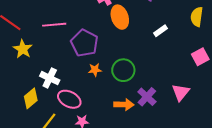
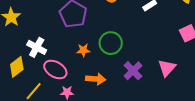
orange star: (95, 70) -> (83, 50), moved
orange arrow: (124, 105) -> (96, 79), moved

